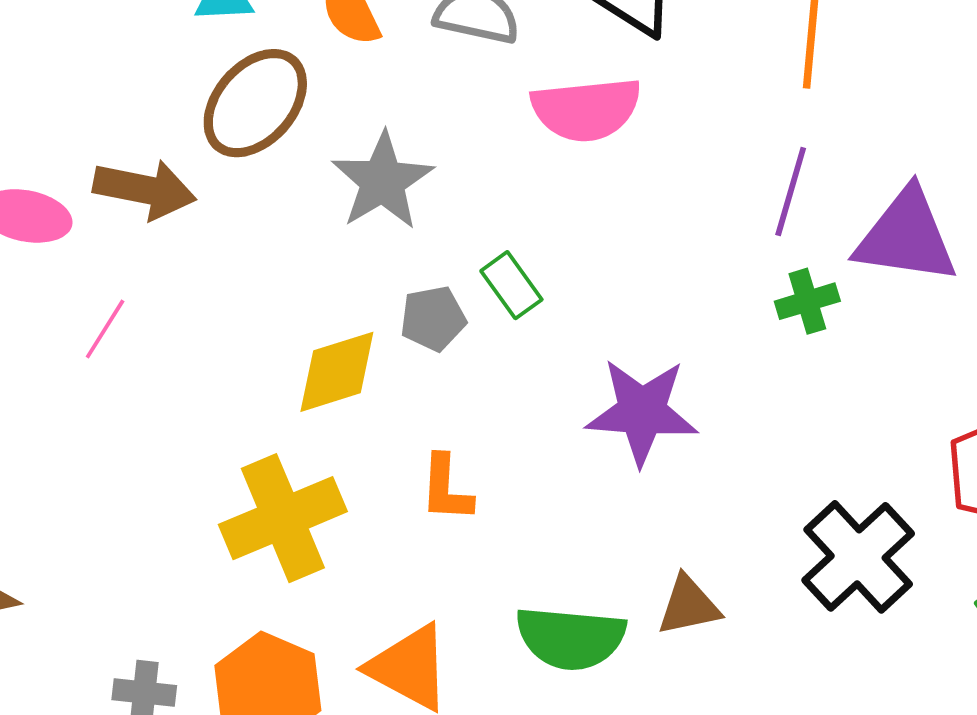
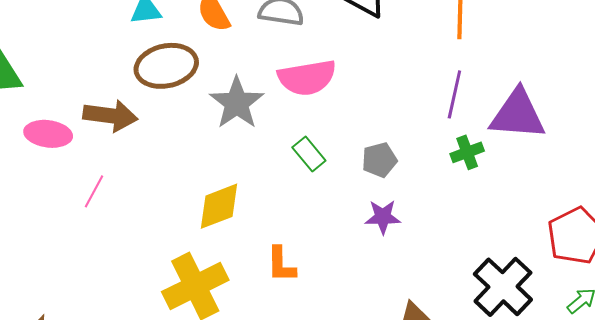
brown ellipse: (255, 103) -> (166, 66), turned 40
pink semicircle: (586, 109) -> (307, 78), moved
gray pentagon: (433, 319) -> (379, 160), moved
purple star: (642, 412) -> (383, 217), size x0.6

